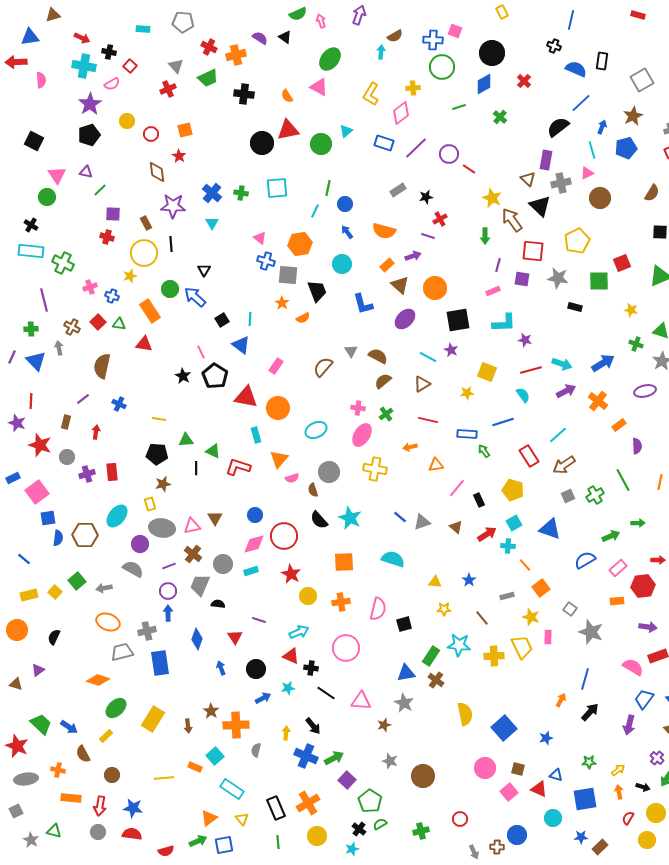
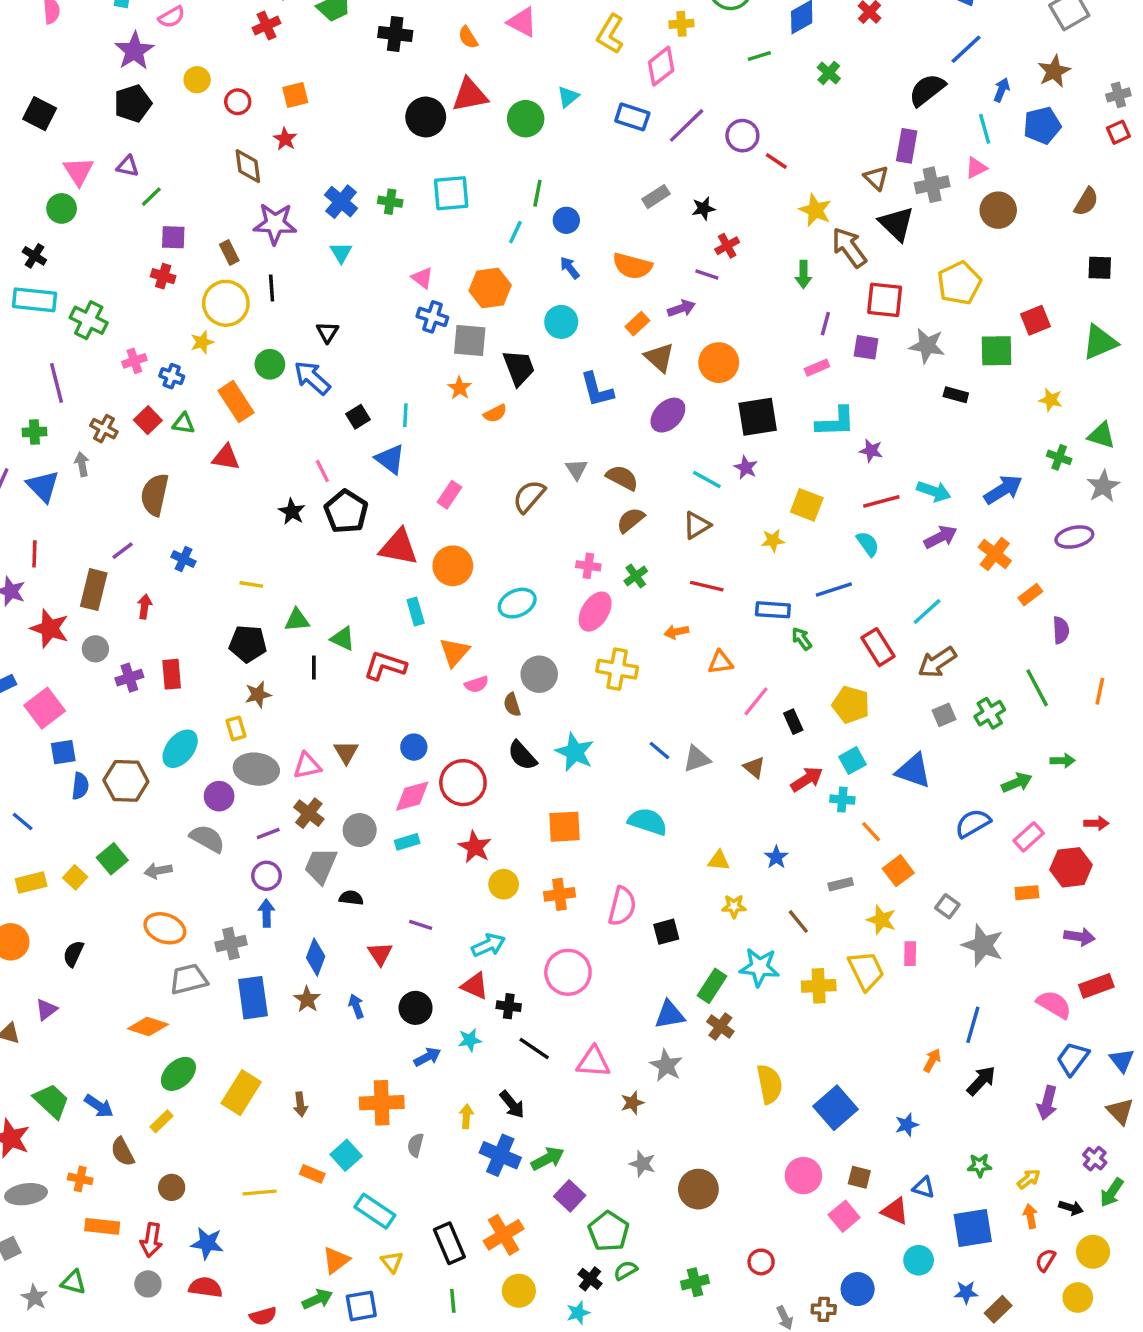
brown rectangle: (66, 422) -> (94, 590), size x1.6
brown star: (211, 711) -> (307, 999), moved

